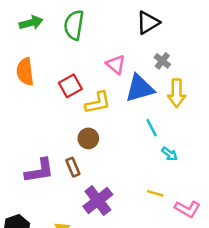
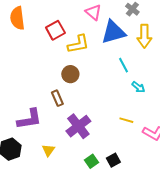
purple L-shape: (39, 171) -> (29, 119), moved

